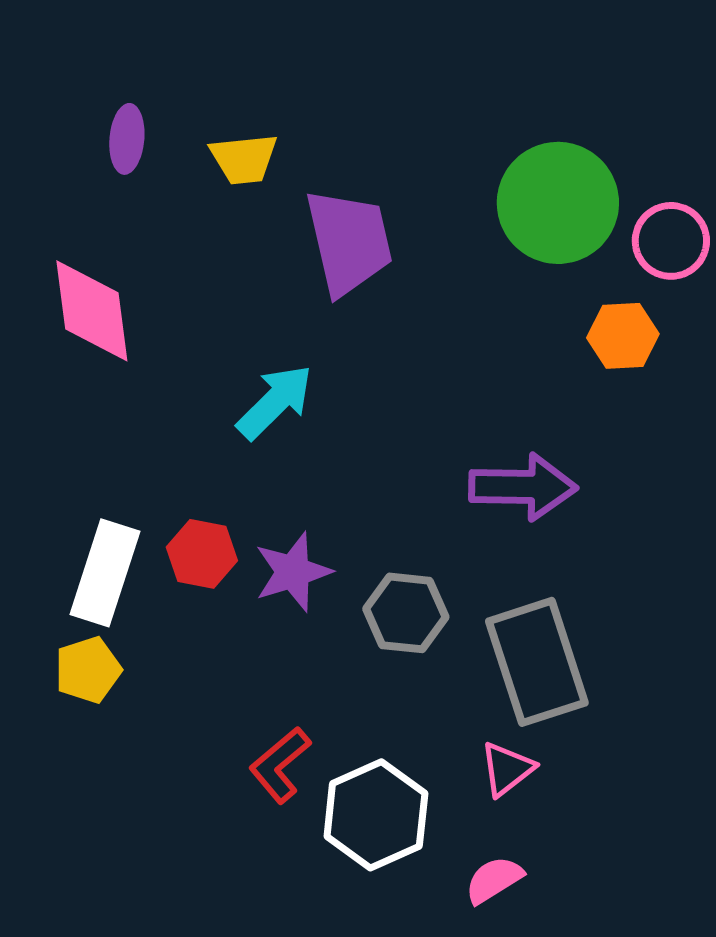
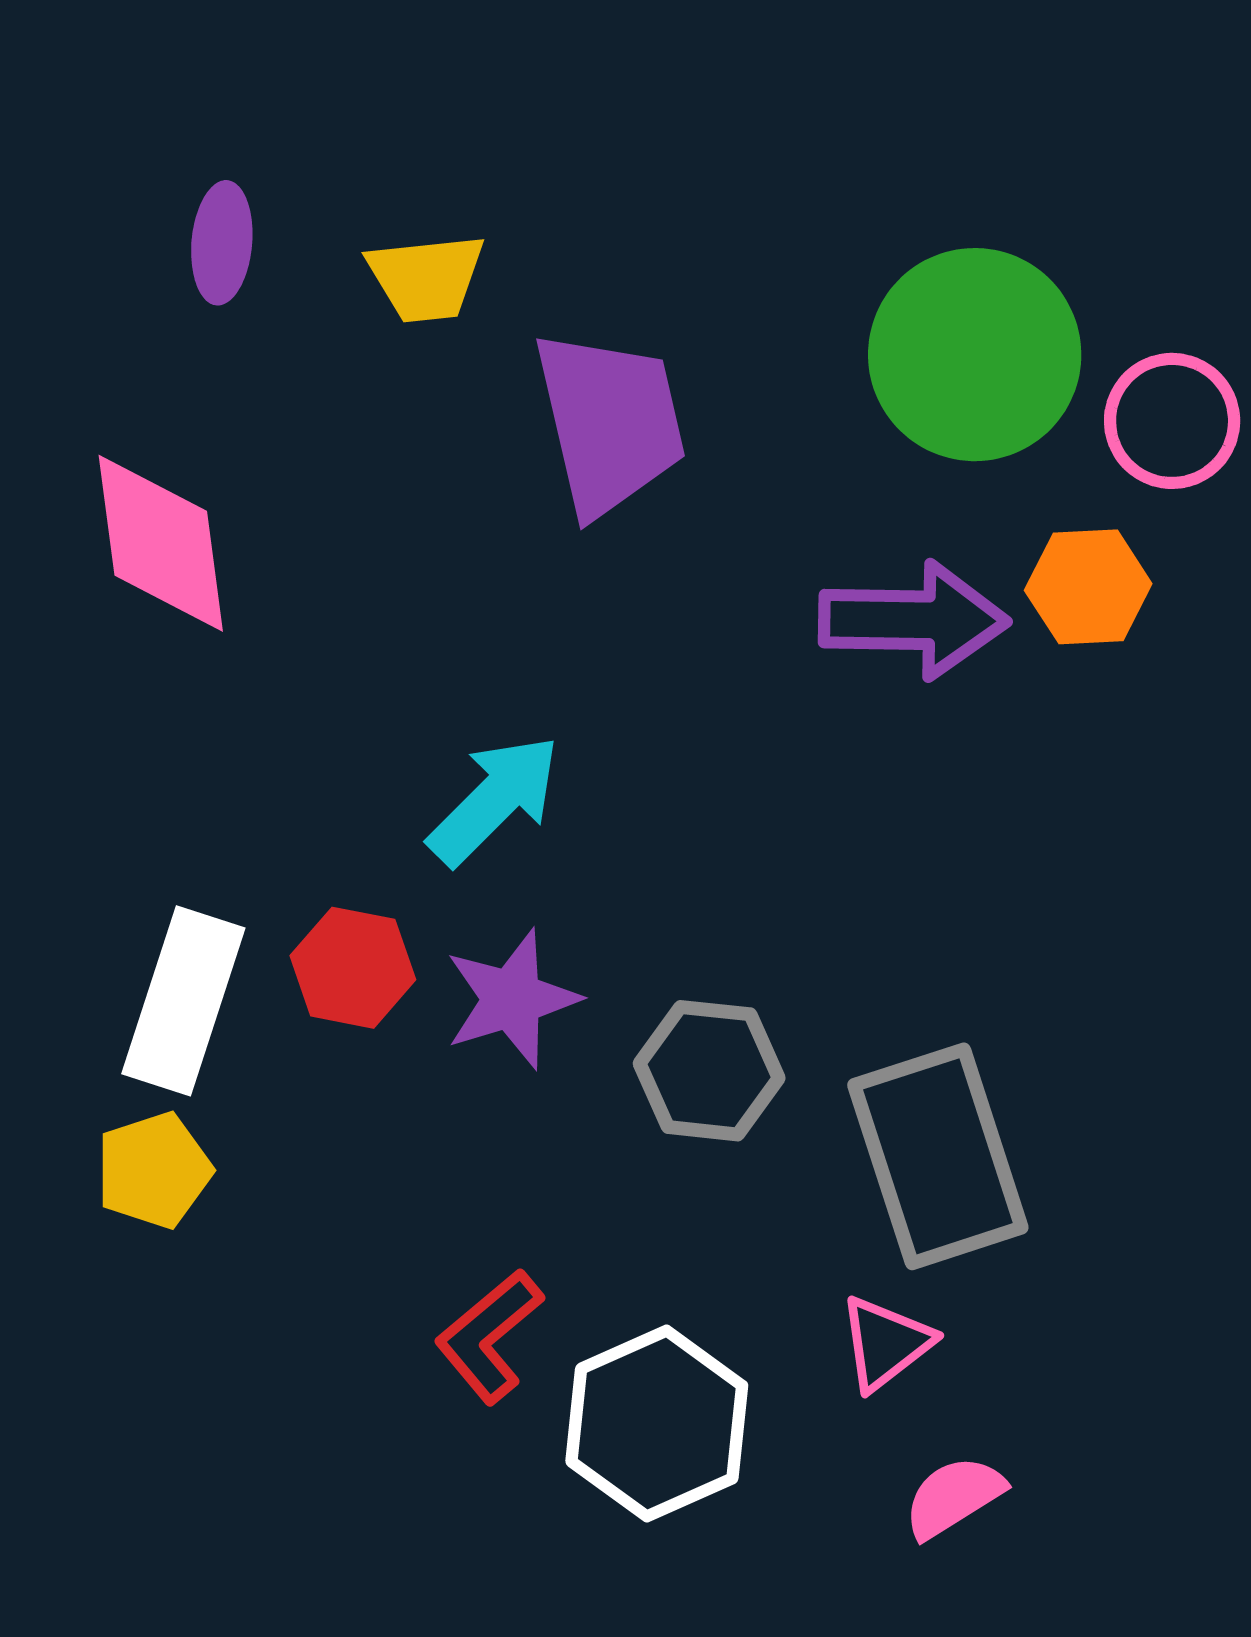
cyan arrow: (275, 402) -> (494, 800), moved
purple arrow: (523, 487) -> (914, 620), moved
pink semicircle: (494, 880) -> (954, 1497), moved

